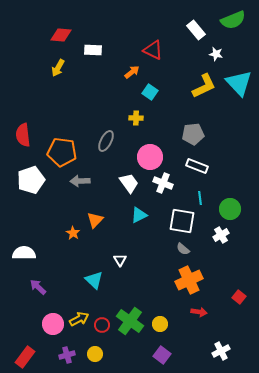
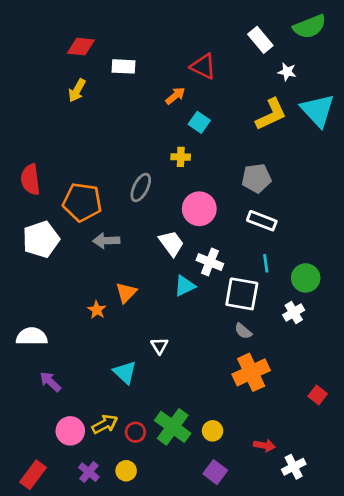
white cross: (163, 183) -> (210, 262), moved
red arrow: (199, 312) -> (264, 445), moved
purple cross: (67, 355) -> (89, 472), turned -35

